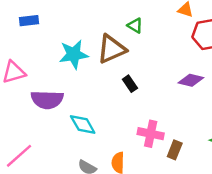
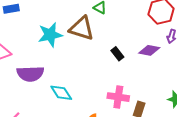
brown triangle: (112, 49) -> (82, 28), turned 44
black rectangle: (130, 84) -> (117, 54), moved

